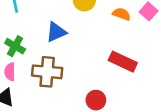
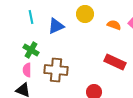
blue triangle: (56, 32) -> (56, 26), moved

